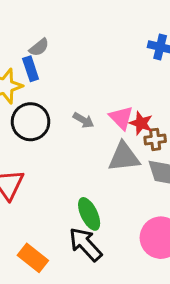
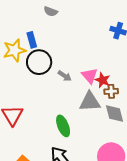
gray semicircle: (39, 47) -> (51, 11), moved, turned 56
black circle: (31, 122) -> (39, 62), moved
green ellipse: (89, 214) -> (63, 126), moved

